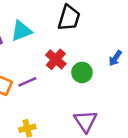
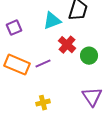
cyan triangle: (21, 31) -> (52, 21), moved

